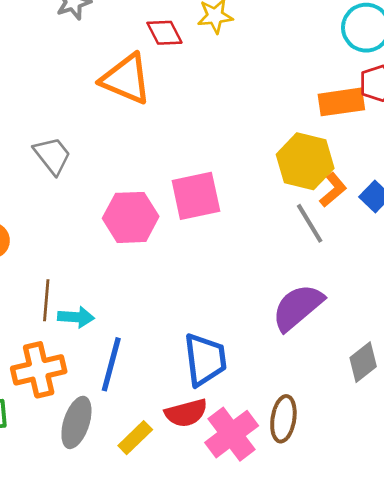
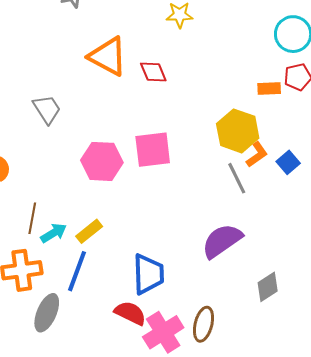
red diamond: (164, 33) -> (153, 72), moved
orange rectangle: (341, 102) -> (269, 89), size x0.7
cyan arrow: (76, 317) -> (54, 233), turned -40
red semicircle: (186, 413) -> (130, 313), turned -144
yellow rectangle: (135, 438) -> (89, 231), moved

